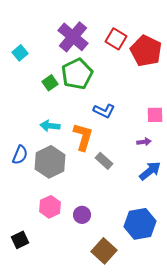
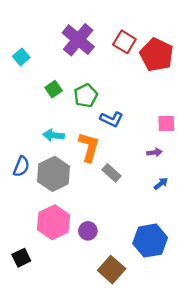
green pentagon: (77, 74) -> (86, 96), moved, size x0.7
blue arrow: (150, 171) -> (161, 184), size x0.6
pink hexagon: (50, 207) -> (54, 222), size x1.4

